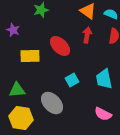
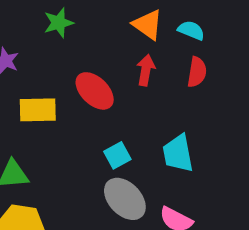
gray ellipse: (52, 103) -> (125, 199), moved

